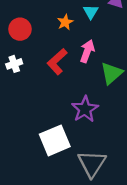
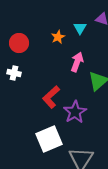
red L-shape: (57, 62) -> (51, 97), moved
white cross: (14, 64) -> (14, 73), turned 32

